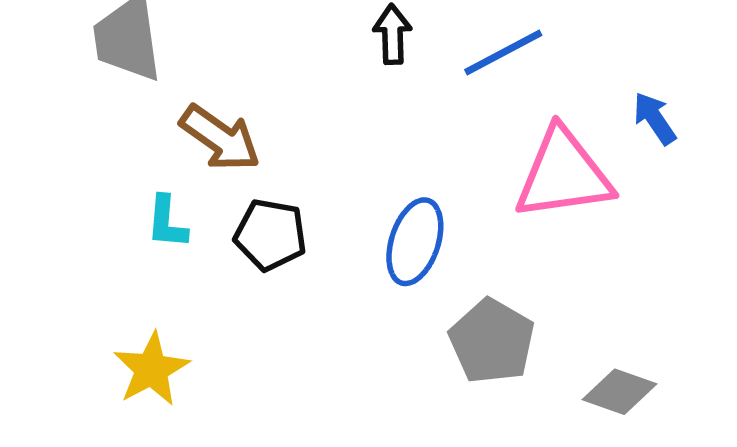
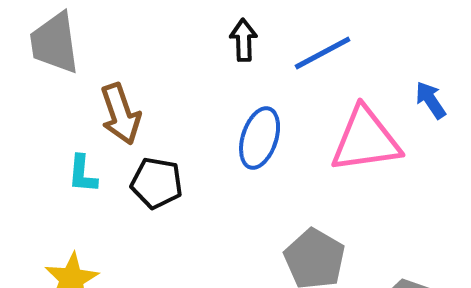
brown arrow: (220, 138) -> (121, 114), turned 36
blue ellipse: (415, 242) -> (260, 138), moved

